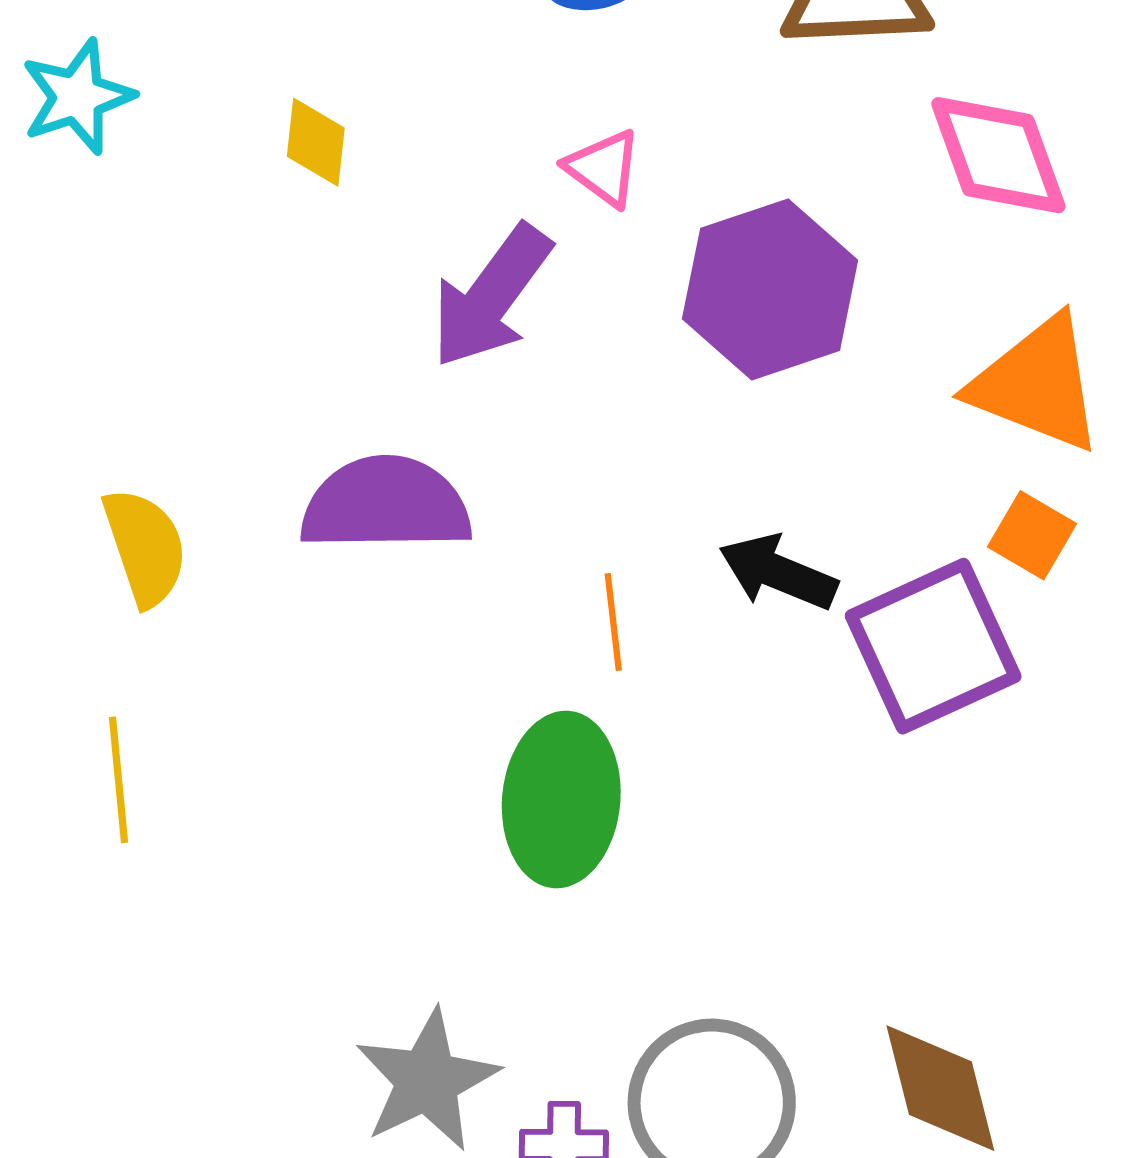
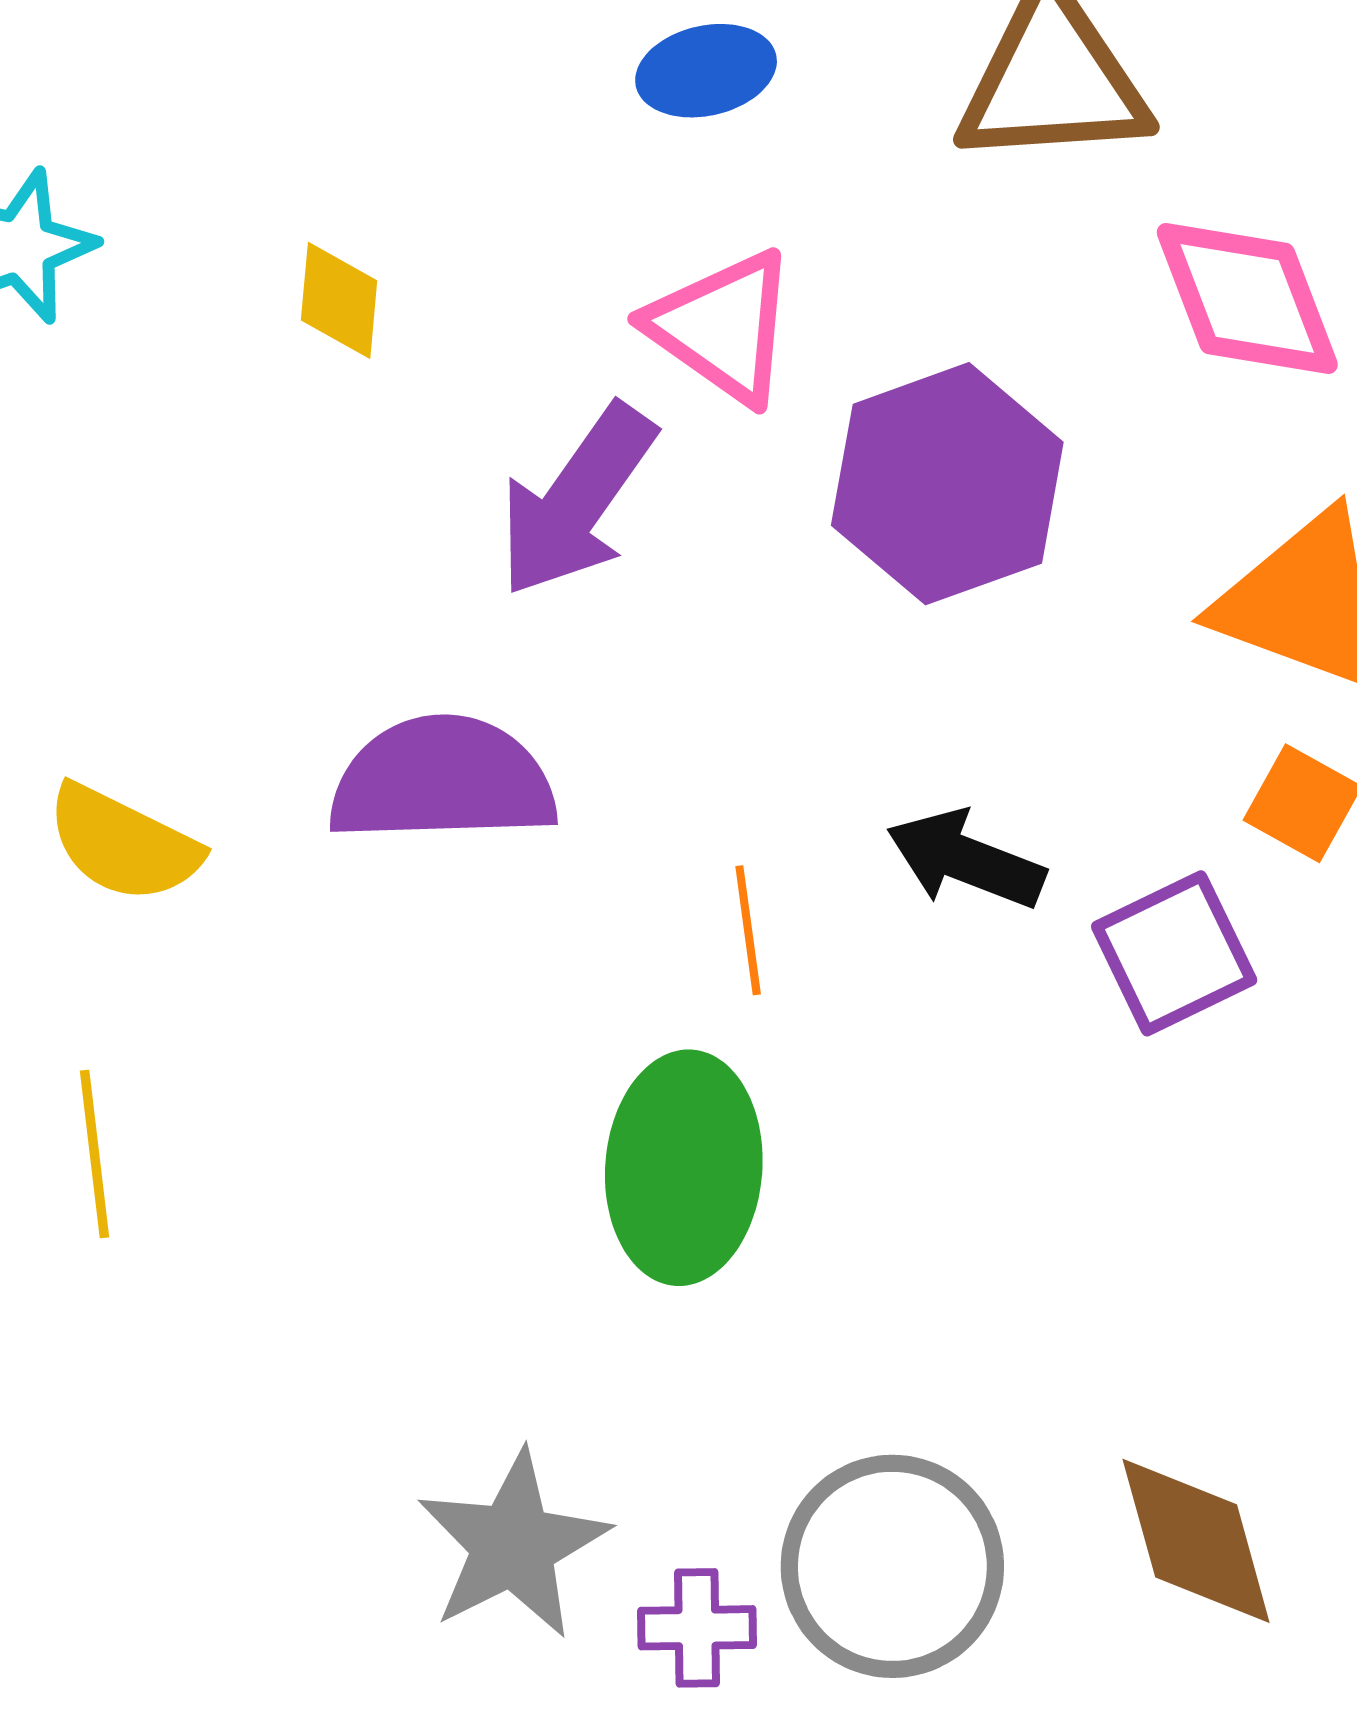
pink triangle: (604, 168) -> (723, 327), size x1.5
yellow semicircle: (145, 547) -> (123, 844), turned 136
purple square: (933, 646) -> (1174, 953), size x0.7

